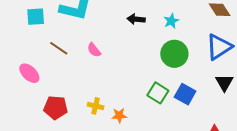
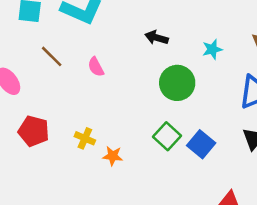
cyan star: (171, 21) -> (212, 49), moved
green circle: (174, 54) -> (177, 83), moved

